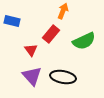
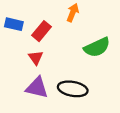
red rectangle: (51, 34) -> (42, 31), moved
purple triangle: (32, 76) -> (37, 88), turned -35

